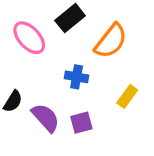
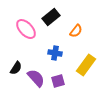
orange semicircle: (111, 41) -> (76, 31), size x0.6
yellow rectangle: (127, 96) -> (86, 65), size x1.5

